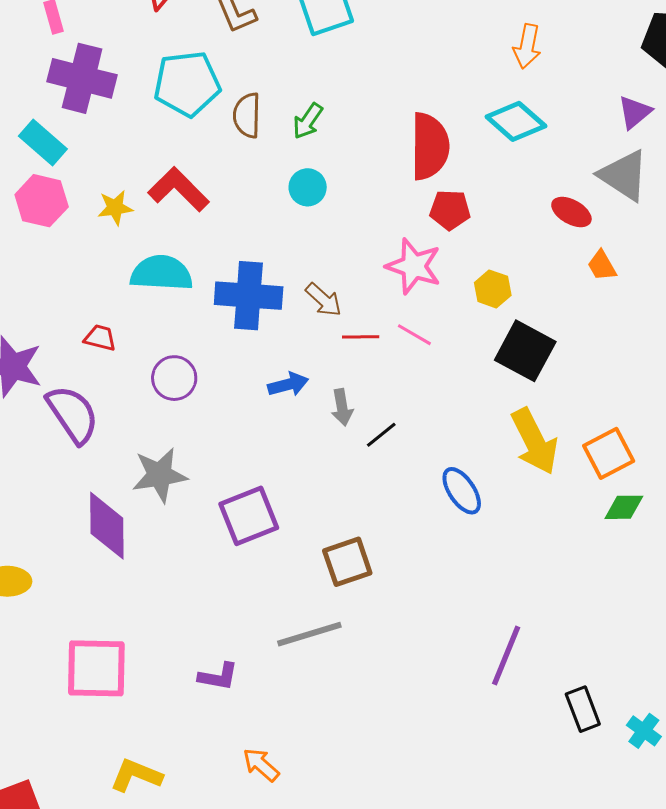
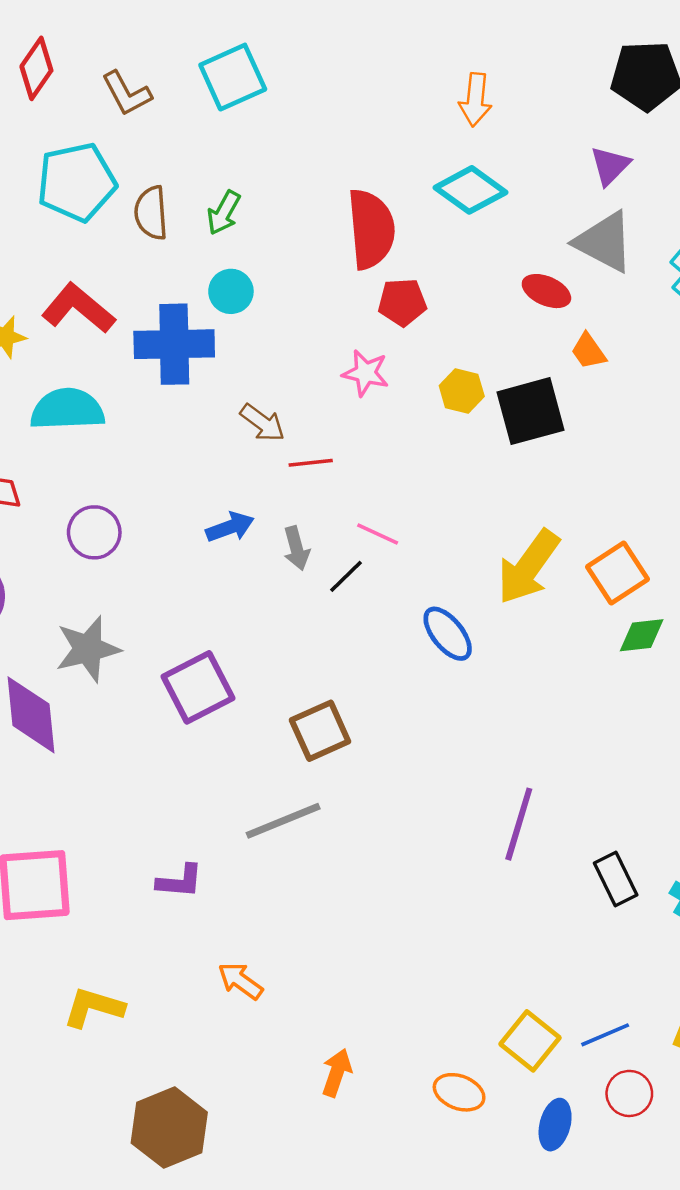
pink star: (414, 266) -> (366, 373), size x0.7
blue cross: (249, 296) -> (174, 344), moved
pink line: (414, 335) -> (378, 534), moved
black square: (525, 351) -> (530, 411), moved, turned -38
yellow arrow: (534, 441) -> (528, 567), turned 68

